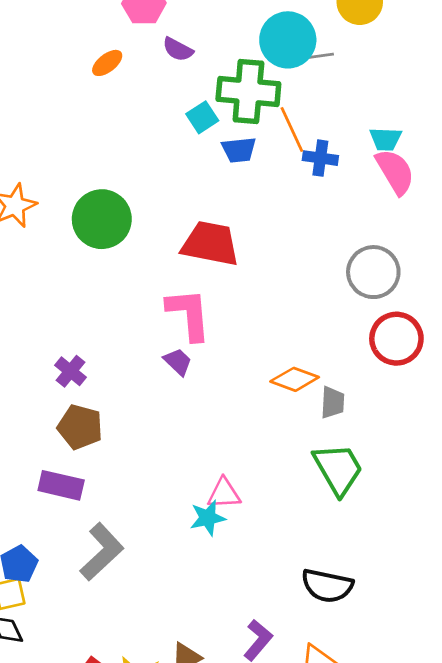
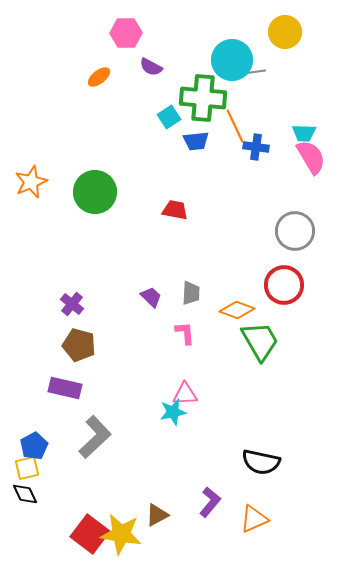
red trapezoid: (210, 244) -> (175, 210), size x0.6
pink L-shape: (189, 314) -> (185, 333), moved, size x0.6
red circle: (396, 339) -> (284, 285), moved
gray trapezoid: (333, 402) -> (191, 293), moved
green trapezoid: (338, 469) -> (260, 341), moved

